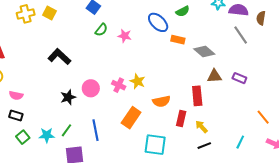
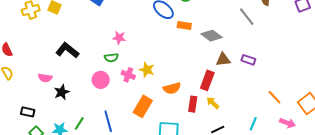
green semicircle: (101, 30) -> (111, 58), moved, turned 48
pink star: (125, 36) -> (119, 38), moved
pink semicircle: (16, 95) -> (45, 78), moved
red rectangle: (197, 96) -> (207, 80), turned 30
black star: (68, 97) -> (62, 92), moved
yellow arrow: (201, 127) -> (213, 103), moved

